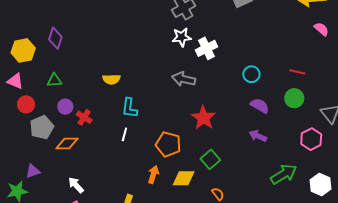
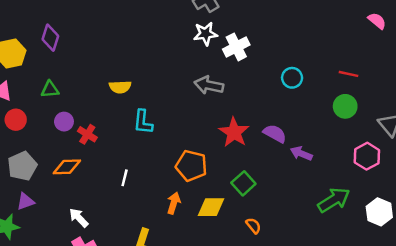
purple semicircle: (260, 106) -> (275, 134), moved
gray pentagon: (42, 127) -> (22, 166), moved
white line: (124, 134) -> (125, 178), moved

